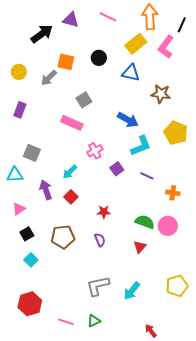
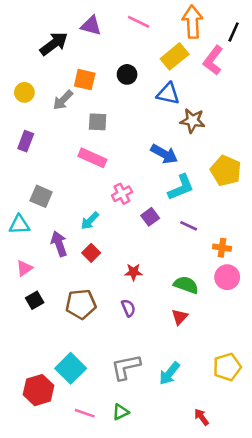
brown star: (161, 94) -> (192, 121), moved
gray square: (84, 100) -> (98, 122), moved, turned 35
pink circle: (168, 226) -> (227, 277), moved
cyan square: (31, 260) -> (71, 368), moved, size x1.6
red arrow: (151, 331) -> (201, 417), moved

